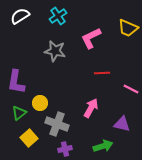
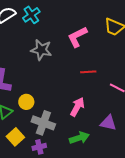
cyan cross: (58, 16) -> (31, 15), moved
green arrow: (103, 146) -> (79, 138), moved
purple cross: (65, 149) -> (39, 147), moved

